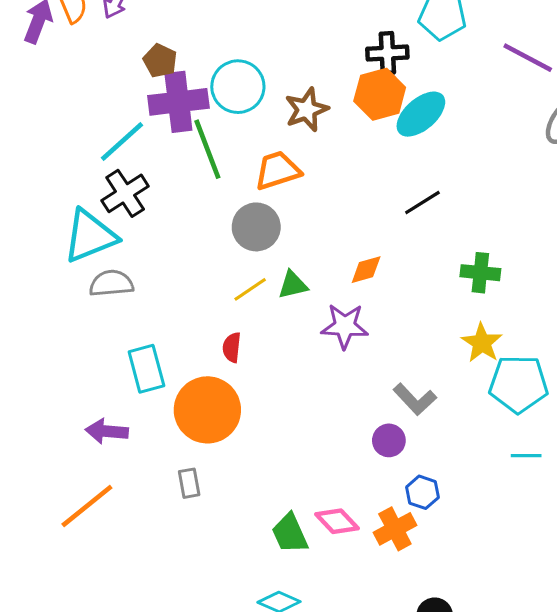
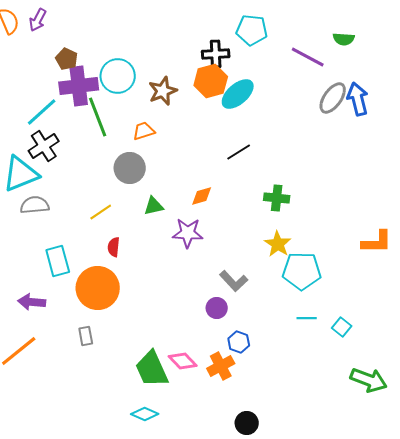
orange trapezoid: (278, 171) -> (144, 131), size x0.7
yellow line: (250, 289) -> (101, 212), moved
green trapezoid: (290, 533) -> (152, 369), size x1.4

